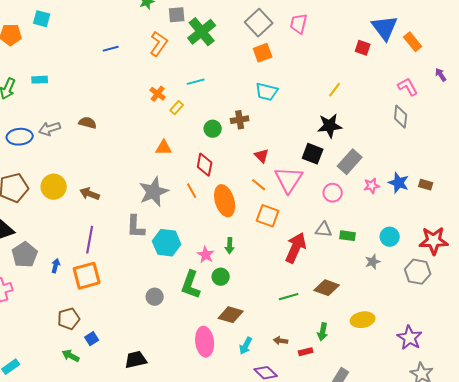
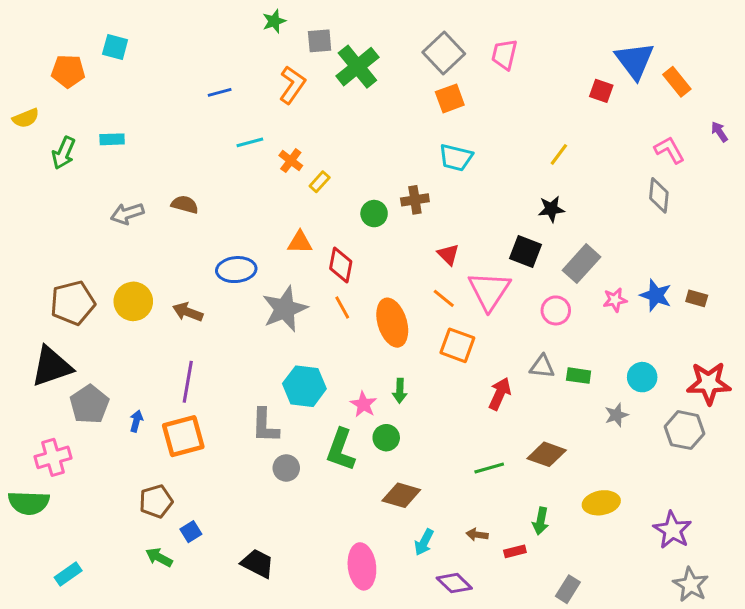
cyan line: (196, 82) -> (250, 142), moved
black star: (330, 126) -> (551, 209), size x0.7
blue ellipse: (20, 137) -> (236, 270), moved
red diamond: (205, 165) -> (341, 265), moved
gray L-shape: (136, 227) -> (265, 426), moved
red arrow: (296, 248) -> (500, 394), size x0.7
pink ellipse: (205, 342) -> (362, 566), moved
black trapezoid: (136, 360) -> (257, 563), turned 40

